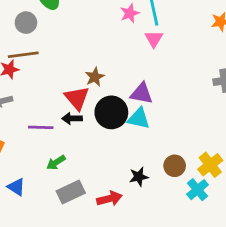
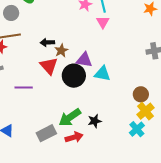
purple triangle: (142, 93) -> (84, 60), moved
black arrow: (72, 118) -> (47, 42), moved
cyan triangle: (139, 118) -> (102, 74), moved
green arrow: (56, 163) -> (70, 117), moved, size x1.6
brown circle: (175, 166) -> (141, 94), moved

